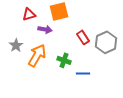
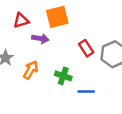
orange arrow: (37, 55) -> (31, 70), size x0.7

